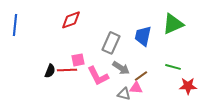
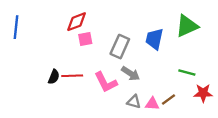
pink square: (78, 60) -> (85, 39), moved
brown line: (141, 76) -> (168, 100), moved
pink triangle: (136, 88) -> (152, 104), moved

